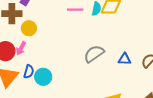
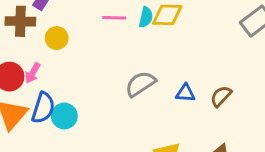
yellow circle: (29, 28) -> (57, 38), moved
blue semicircle: (29, 72) -> (43, 108), size x1.5

